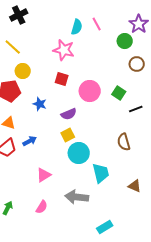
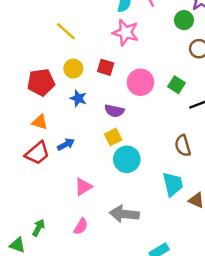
yellow line: (13, 47) -> (66, 31), moved
pink star: (64, 50) -> (126, 33), moved
yellow circle: (23, 71) -> (73, 69), moved
purple semicircle: (69, 114) -> (114, 111), turned 35
cyan trapezoid: (101, 173) -> (173, 184), moved

